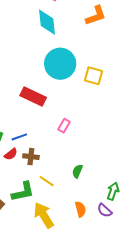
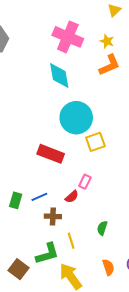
yellow square: (94, 76) -> (95, 142), moved, turned -30
red semicircle: (11, 154) -> (72, 197), moved
yellow line: (47, 181) -> (71, 241), turned 42

